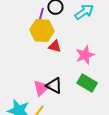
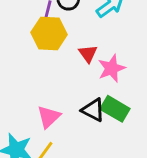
red triangle: (55, 46) -> (88, 54), moved, turned 40
black triangle: (54, 86) -> (93, 110), moved

